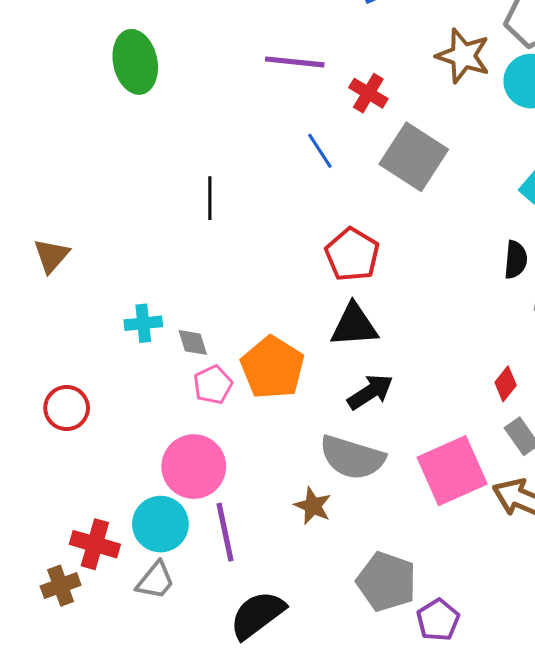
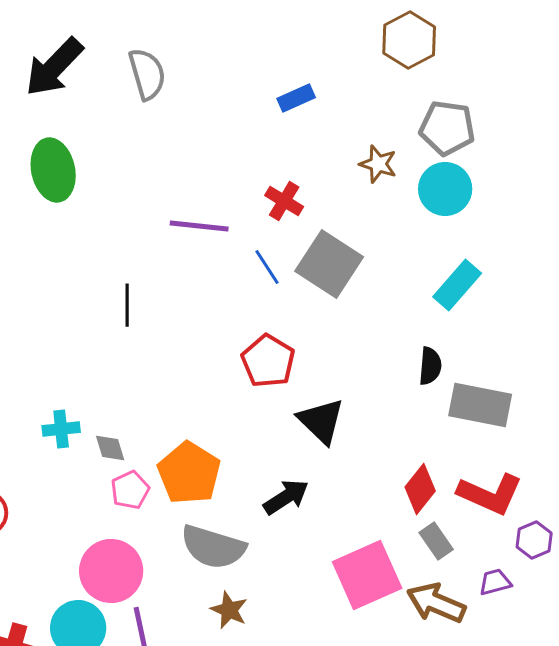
brown star: (463, 56) -> (378, 164), size x0.7
purple line: (295, 62) -> (199, 226), moved
blue line: (320, 151) -> (267, 267), moved
black triangle: (354, 325) -> (321, 421), moved, turned 48
red diamond: (506, 384) -> (420, 489), size x1.4
gray semicircle: (352, 457) -> (213, 547), moved

